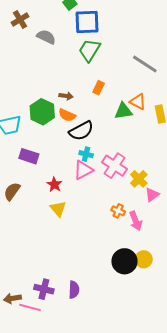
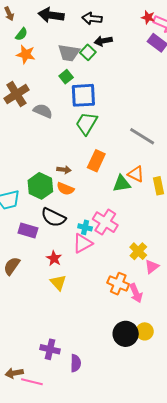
brown cross: (20, 19) -> (16, 94), size x1.4
orange rectangle: (99, 88) -> (96, 161), size x1.5
black semicircle: (81, 131) -> (53, 217), moved, turned 55
pink cross: (114, 166) -> (105, 222), moved
orange cross: (118, 211) -> (118, 284), size x1.5
purple cross: (44, 289) -> (50, 349), moved

